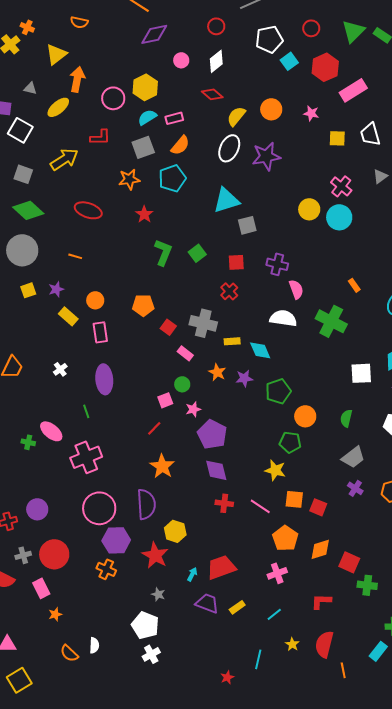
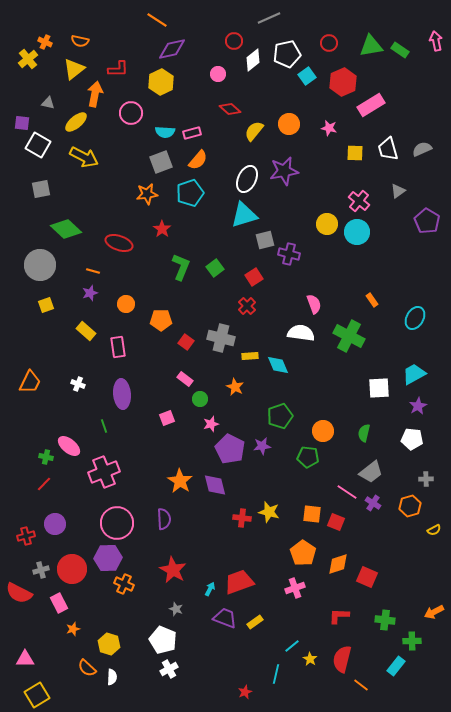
orange semicircle: (79, 22) -> (80, 41), moved
green triangle: (353, 31) -> (371, 46), turned 35
pink circle: (181, 60) -> (218, 74), moved
white diamond: (216, 61) -> (253, 60), moved
yellow hexagon: (145, 87) -> (161, 82), moved
cyan semicircle: (147, 117) -> (165, 132), turned -144
red L-shape: (100, 137) -> (118, 69), moved
white ellipse: (229, 148) -> (247, 179), moved
yellow arrow: (64, 159) -> (84, 157), moved, turned 60
gray square: (23, 174) -> (41, 189), turned -30
green diamond: (28, 210) -> (66, 229), moved
red ellipse: (88, 210) -> (119, 243), moved
red square: (236, 262) -> (254, 277), turned -30
purple cross: (277, 264) -> (289, 254), moved
purple star: (56, 289) -> (90, 293), moved
orange circle: (95, 300) -> (126, 304), moved
pink rectangle: (185, 353) -> (185, 379), moved
white cross: (60, 369) -> (78, 384), turned -32
purple star: (244, 378) -> (262, 446), moved
green pentagon: (278, 391) -> (280, 416), moved
pink square: (165, 400) -> (167, 418), moved
red line: (154, 428) -> (44, 484), moved
purple diamond: (216, 470) -> (215, 485), moved
yellow star: (275, 470) -> (269, 512), moved
purple semicircle: (146, 504) -> (164, 519), size x0.7
pink line: (260, 506) -> (347, 492), moved
yellow hexagon: (175, 531) -> (109, 644), moved
purple hexagon: (116, 540) -> (108, 558), moved
green cross: (367, 585) -> (385, 620), moved
cyan line: (274, 614) -> (292, 646), moved
white semicircle: (94, 645) -> (112, 677), moved
orange line: (343, 670) -> (361, 685), turned -42

